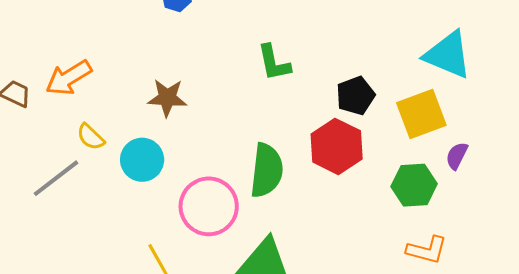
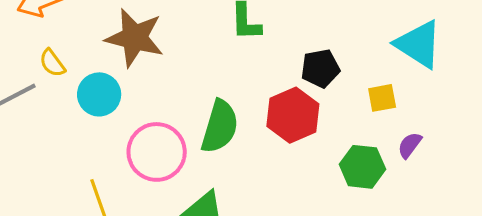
brown star: (167, 98) -> (135, 38), size x1.5
yellow square: (421, 114) -> (382, 98), size x0.6

